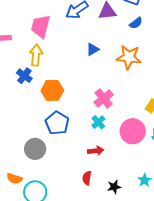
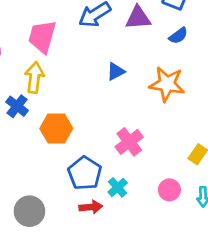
cyan cross: (98, 122) -> (118, 187), moved
blue pentagon: (57, 123) -> (85, 173), moved
pink circle: (133, 131) -> (169, 190), size x0.6
red arrow: (96, 151) -> (91, 207), moved

